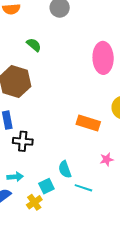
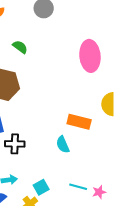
pink star: (107, 159) -> (99, 192), moved
cyan semicircle: (65, 169) -> (63, 145), moved

